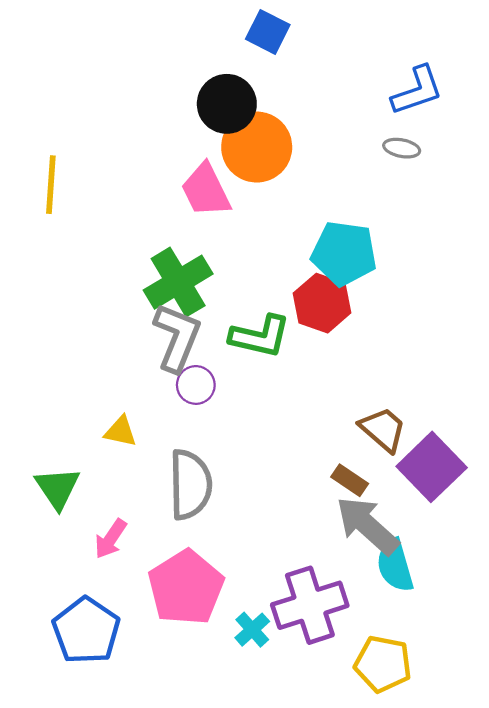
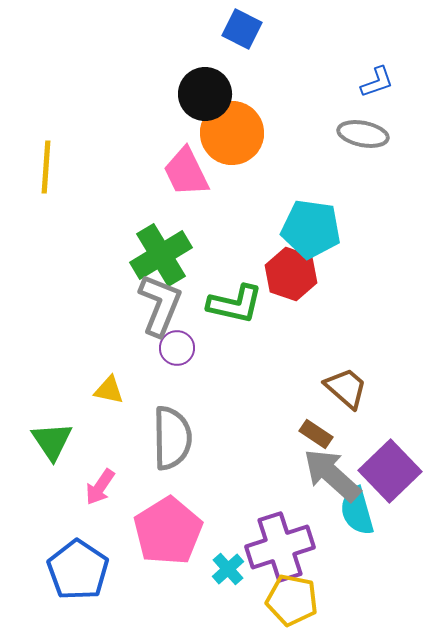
blue L-shape: (417, 91) -> (377, 82), size x0.7
gray ellipse: (402, 148) -> (363, 134), size x1.5
purple square: (432, 467) -> (390, 471), moved
yellow pentagon: (383, 664) -> (292, 600), moved

